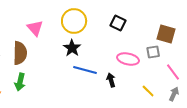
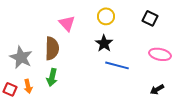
yellow circle: (74, 21) -> (106, 16), size x0.7
black arrow: (111, 80) -> (157, 89), moved, turned -104

